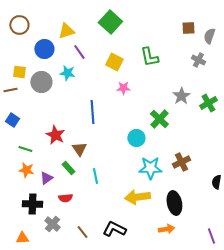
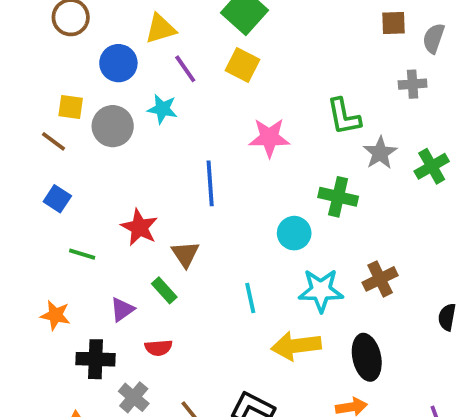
green L-shape: (149, 57) -> (344, 117), moved
gray cross: (198, 60) -> (413, 84), turned -32
yellow square: (114, 62) -> (243, 65), moved
pink star: (123, 88) -> (269, 138), size x1.5
brown line: (10, 90) -> (53, 141), turned 48
green cross: (159, 119) -> (338, 197), turned -30
orange star: (26, 170) -> (55, 315), moved
cyan line: (95, 176) -> (250, 298), moved

